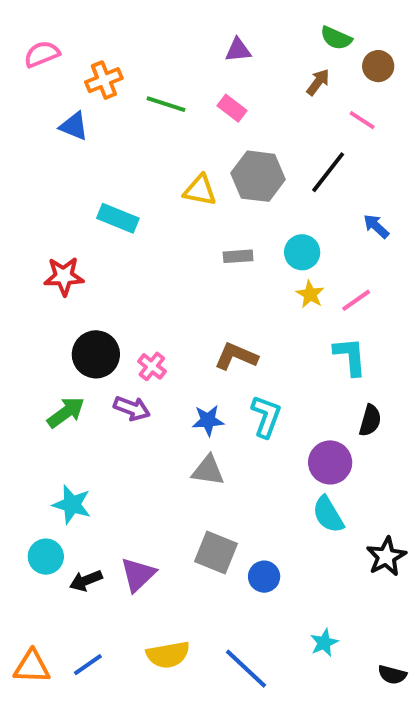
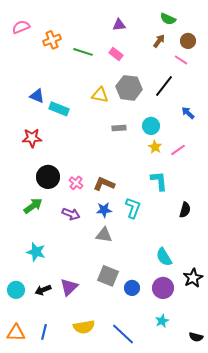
brown circle: (378, 66) -> (188, 41), moved
blue triangle: (74, 126) -> (37, 96), moved
brown L-shape: (236, 356) -> (104, 184), moved
cyan L-shape: (350, 356) -> (159, 181), moved
purple arrow: (132, 408) -> (71, 214), moved
purple circle: (330, 462) -> (163, 288), moved
cyan circle: (46, 557) -> (16, 290), moved
blue line: (88, 665) -> (44, 332), turned -42

